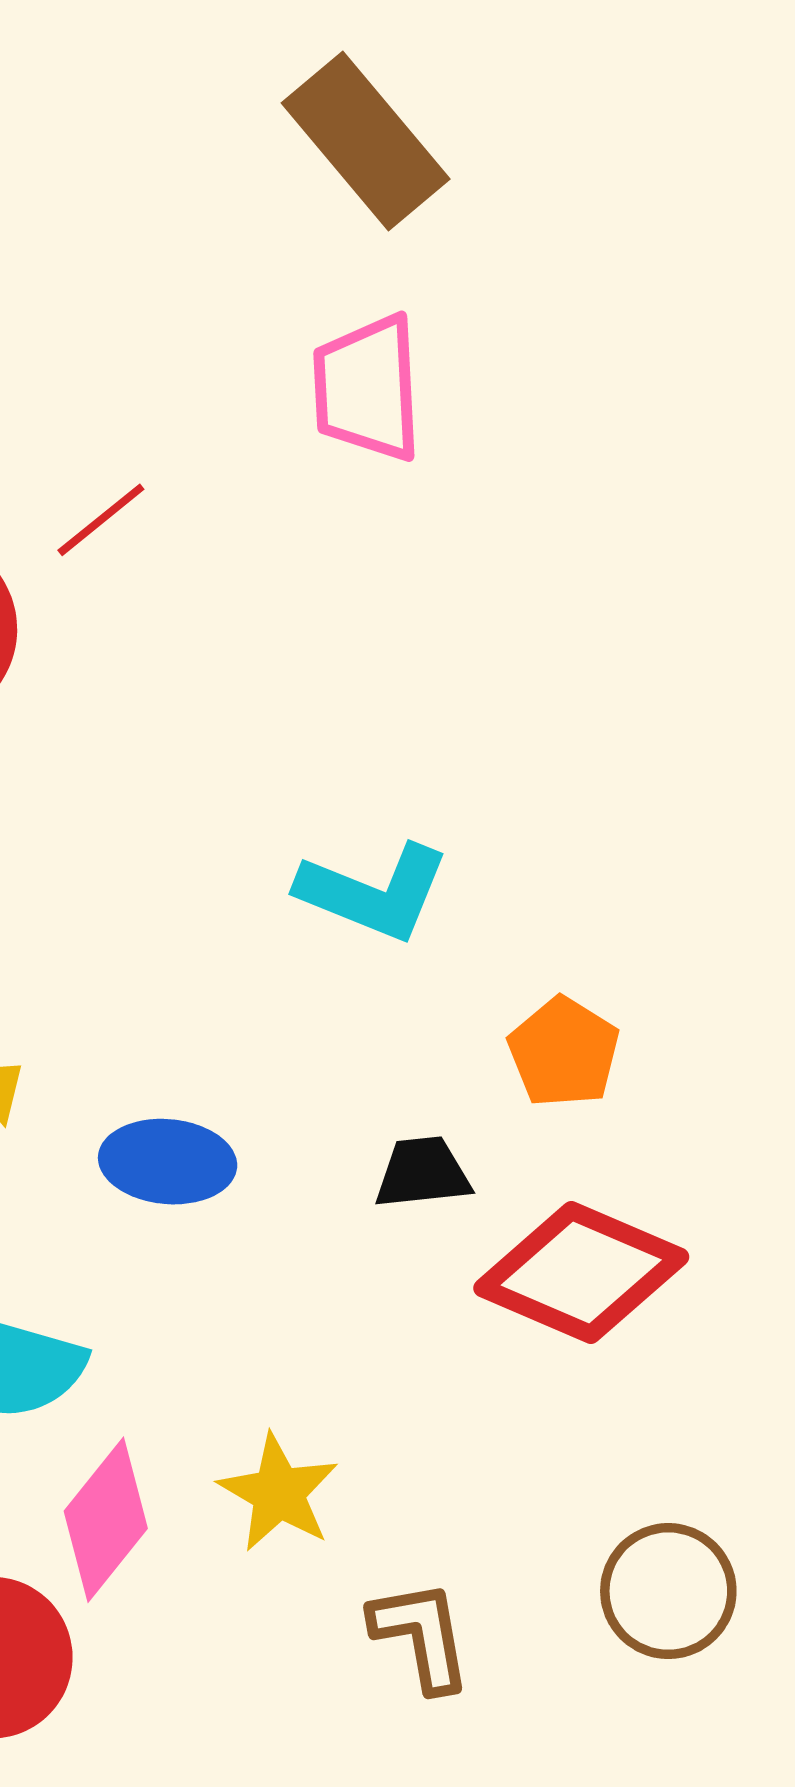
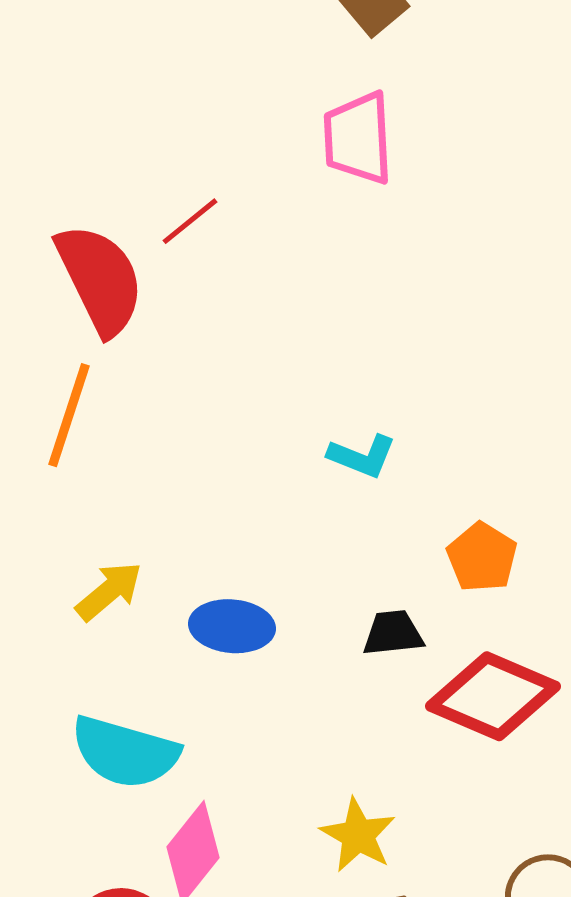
cyan L-shape: (374, 892) -> (362, 456), size x0.7
yellow star: (278, 1493) -> (358, 835), moved

